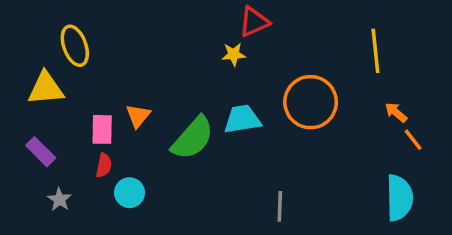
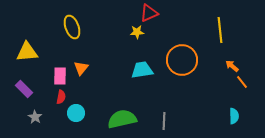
yellow ellipse: (75, 46) -> (72, 27), moved
green semicircle: (193, 138) -> (122, 119), moved, turned -144
cyan semicircle: (399, 198) -> (234, 116), size x0.6

